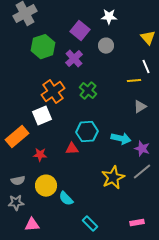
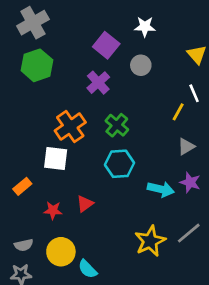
green hexagon: (43, 47) -> (37, 65), moved
yellow line: (134, 81) -> (178, 112), turned -56
white square: (42, 116) -> (56, 158), turned 30
cyan hexagon: (87, 132) -> (120, 164), moved
orange rectangle: (17, 137) -> (22, 186), size x0.6
red triangle: (72, 149) -> (85, 204), moved, turned -32
purple star: (142, 149) -> (190, 182), moved

